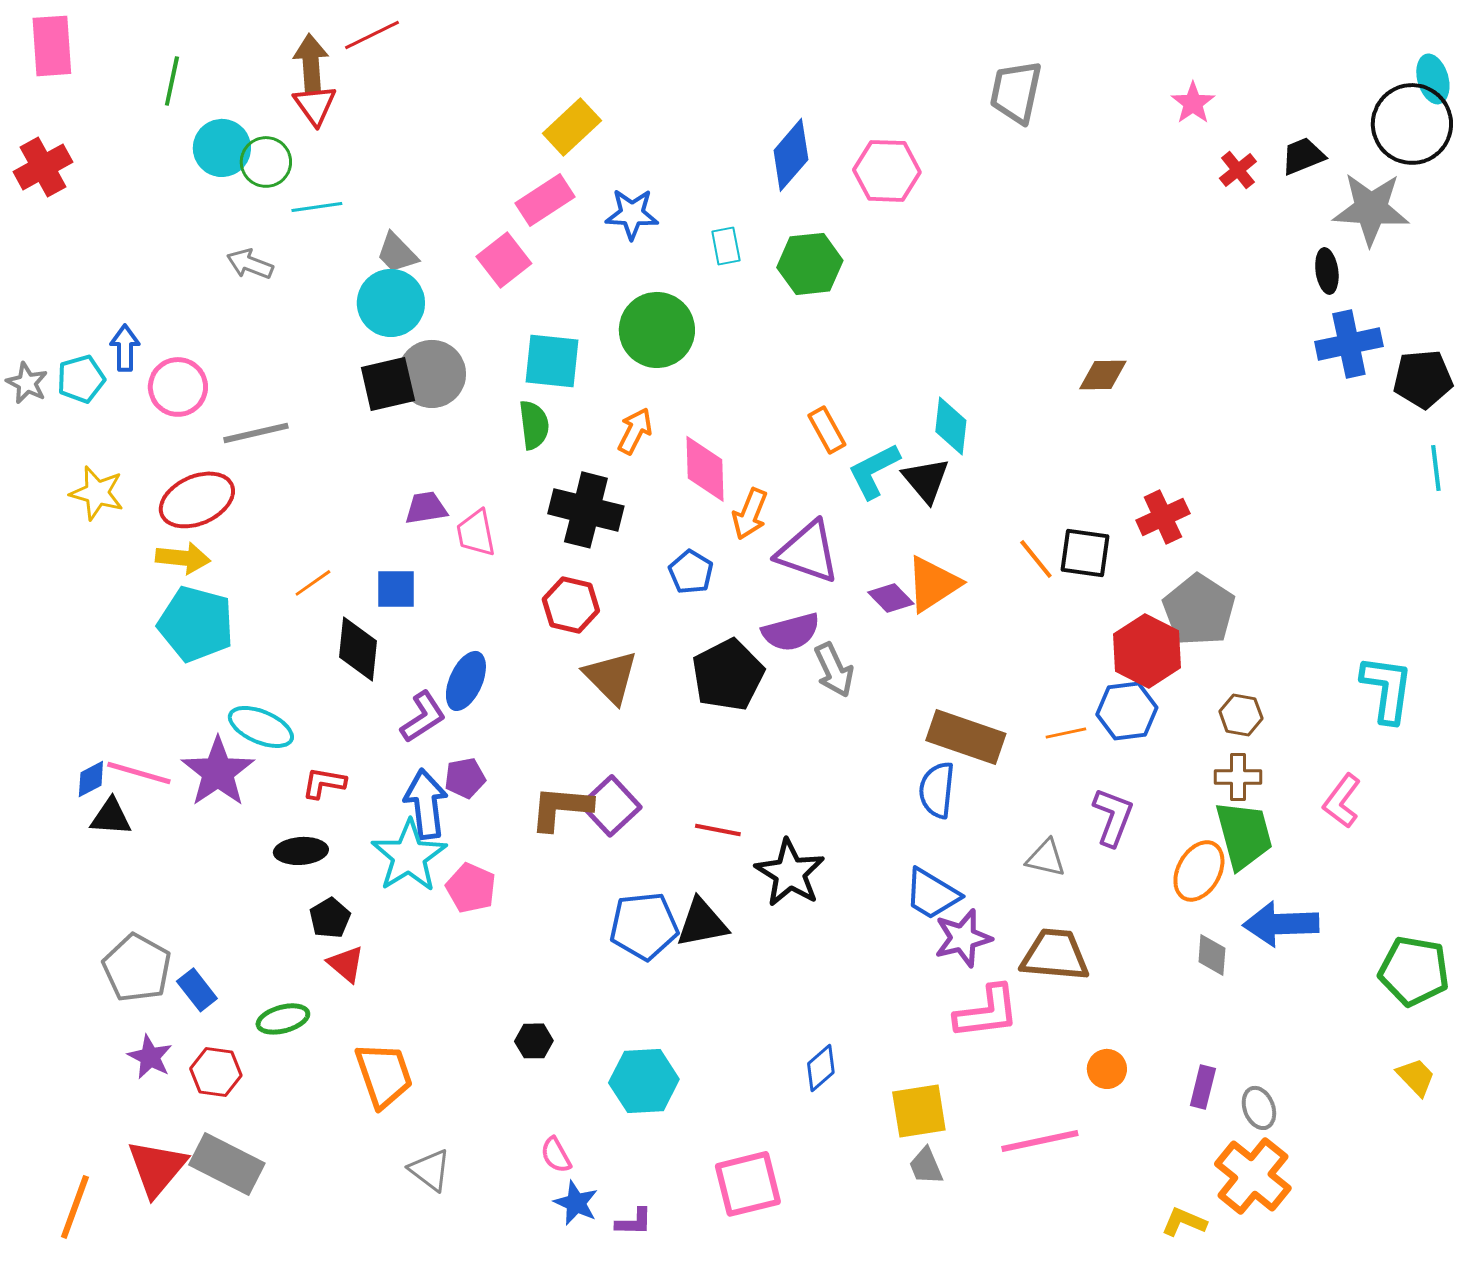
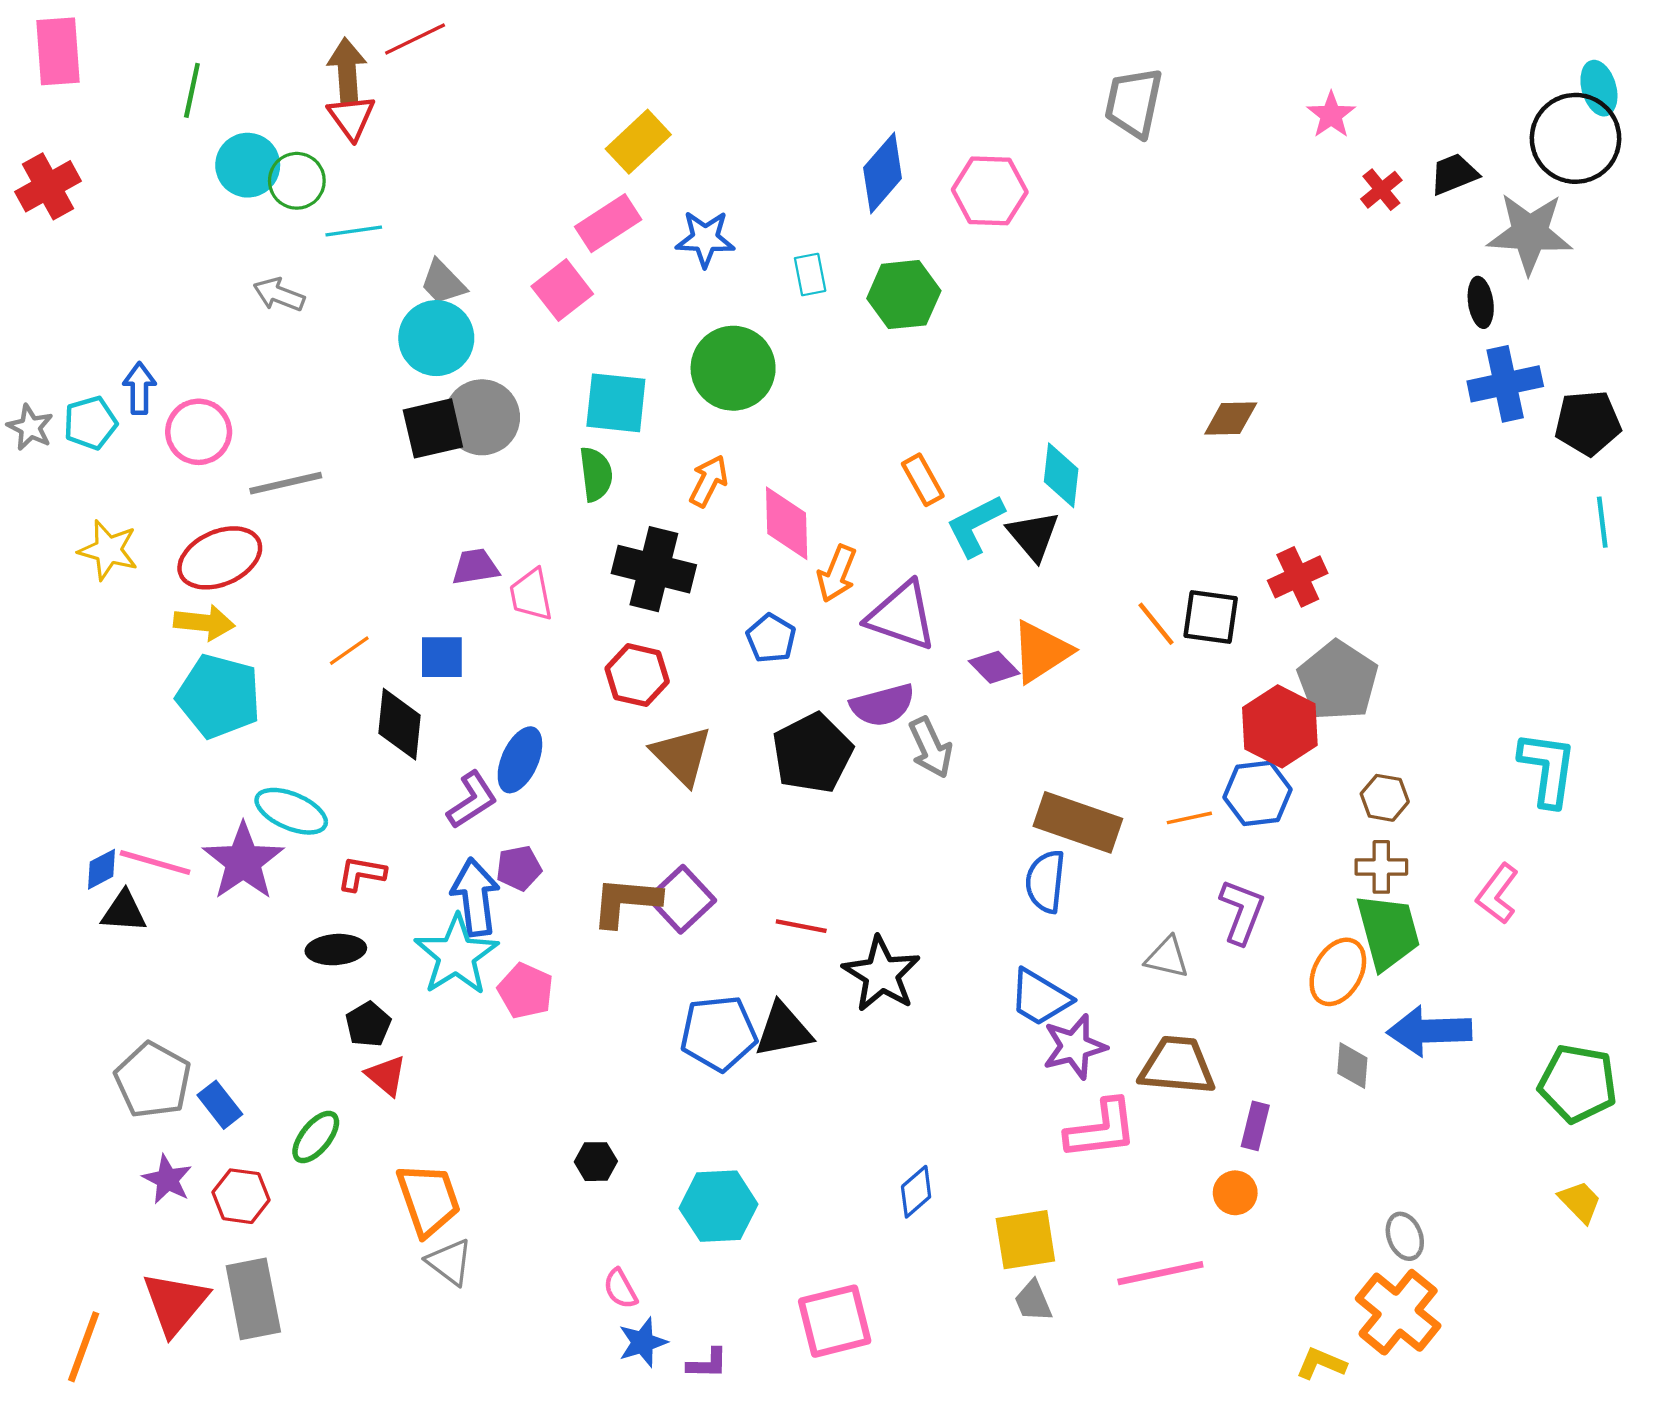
green ellipse: (283, 1019) -> (316, 1137), turned -36
purple rectangle: (1203, 1087) -> (1255, 1126), moved
gray rectangle: (227, 1164) -> (253, 1299), turned 52
gray triangle: (430, 1170) -> (450, 1262), moved
blue star: (576, 1203) -> (643, 1342), turned 30

